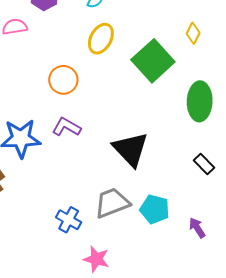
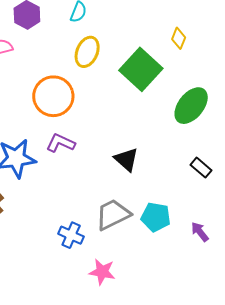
orange circle: (63, 80) -> (53, 96), size x1.4
green ellipse: (200, 101) -> (191, 106), turned 42
black triangle: (130, 149) -> (126, 159), size x0.7

